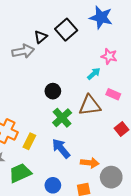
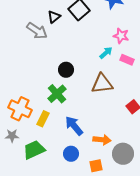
gray arrow: (23, 51) -> (37, 31), turned 45
pink rectangle: (113, 94) -> (127, 60), moved
green cross: (62, 118) -> (57, 94), moved
blue circle: (53, 185) -> (71, 154), moved

